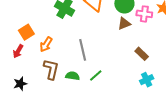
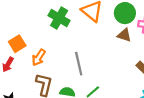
brown triangle: (124, 24) -> (124, 35), turned 40

